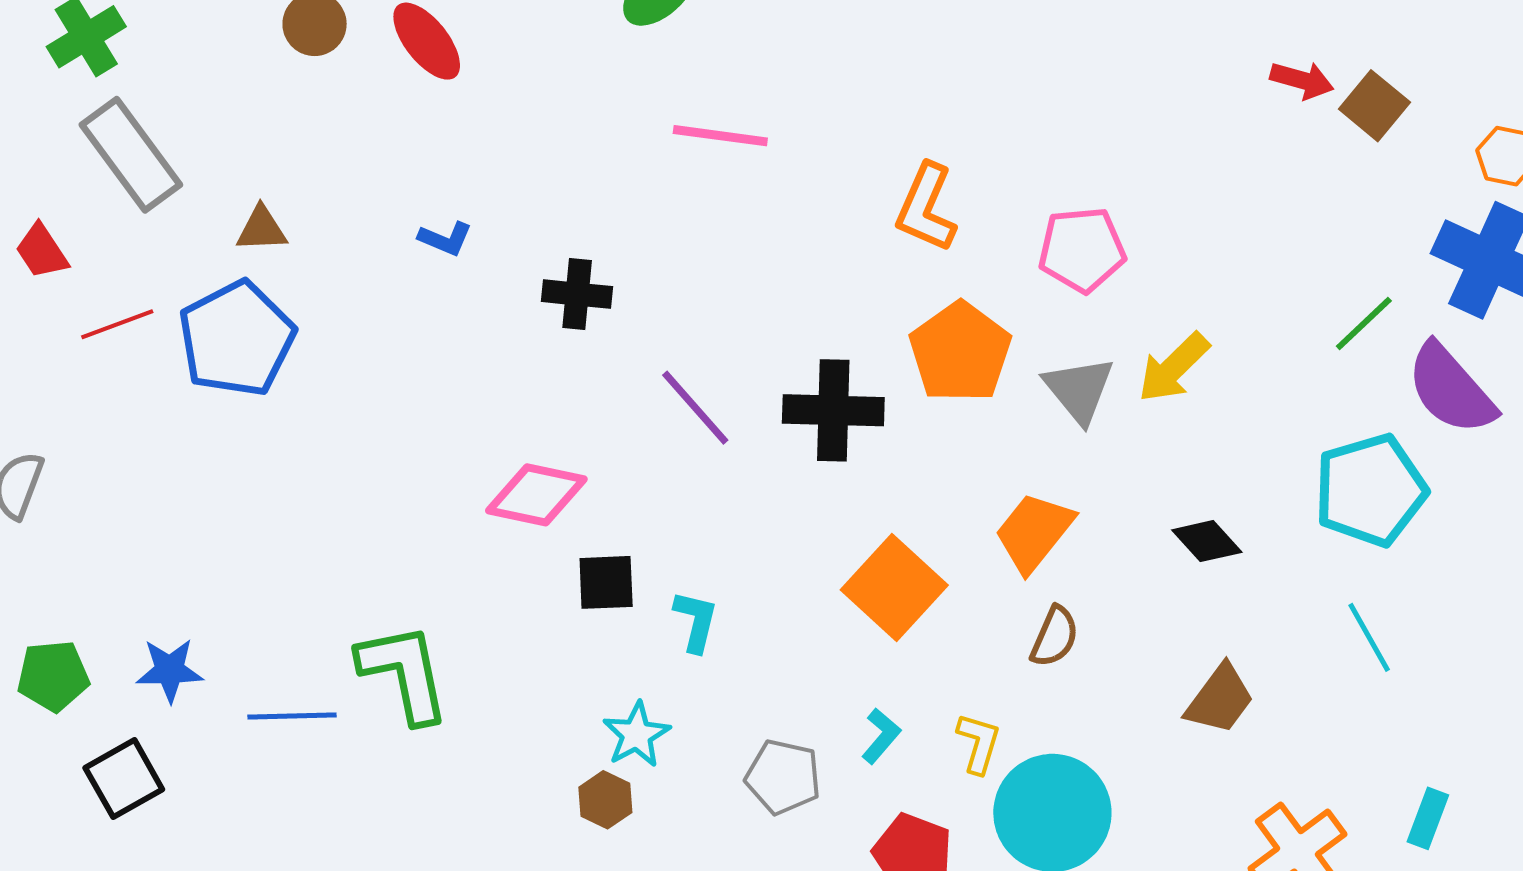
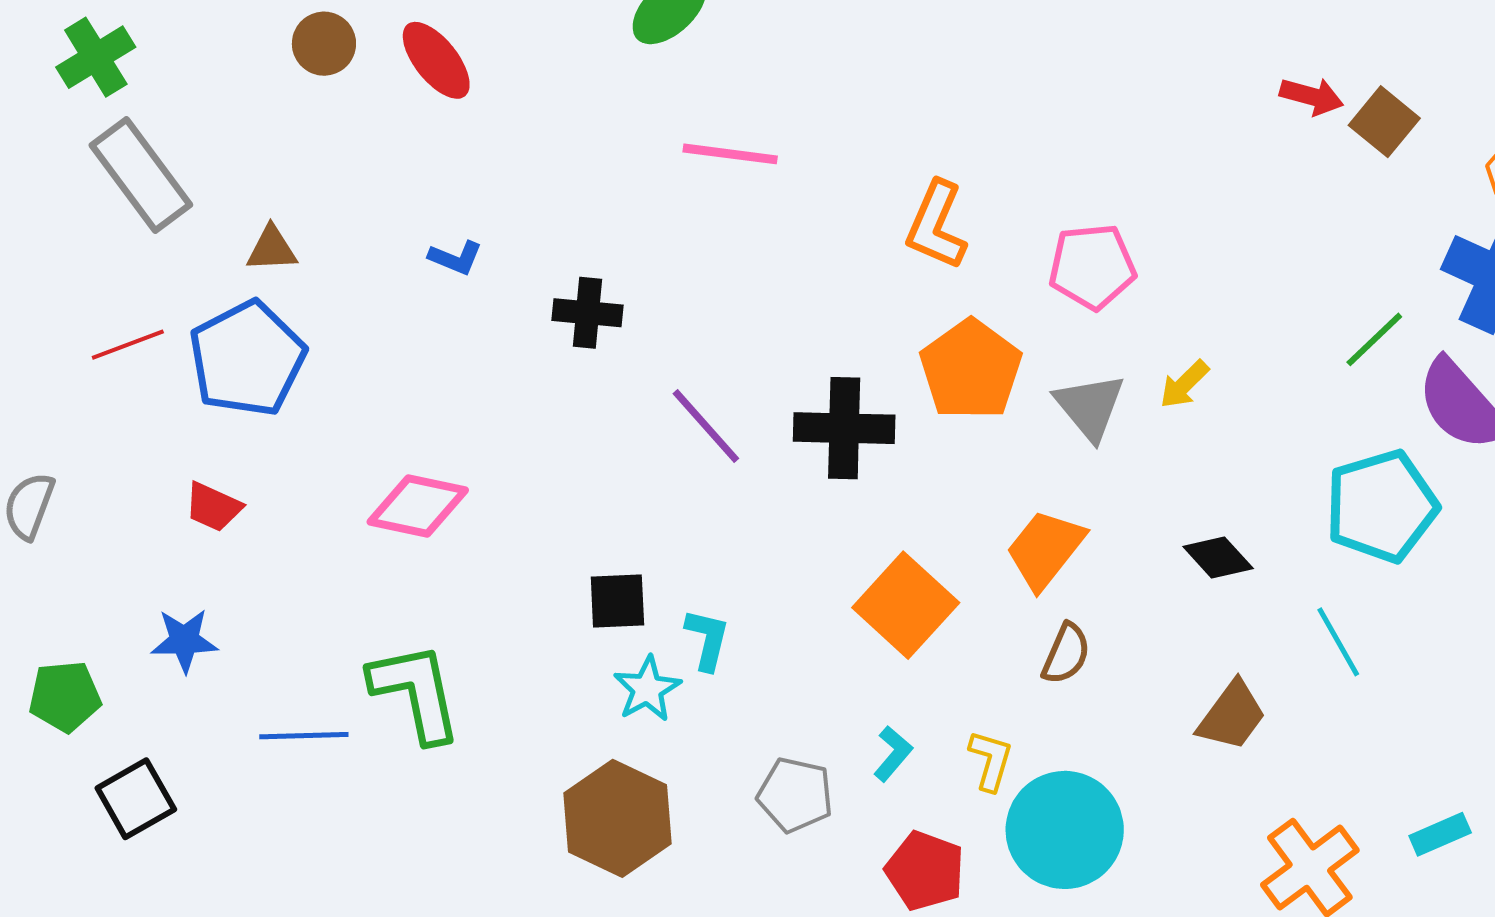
red trapezoid: (42, 251) -> (213, 507), moved, turned -32
yellow arrow: (1174, 368) -> (1184, 384), size x0.7
pink diamond: (536, 495) -> (418, 506), moved
cyan line: (1369, 637) -> (1338, 642), moved
blue star: (170, 670) -> (184, 640), moved
cyan star: (637, 735) -> (647, 689), moved
brown hexagon: (605, 800) -> (618, 818), size x2.0
cyan rectangle: (1428, 818) -> (1440, 834), turned 46

